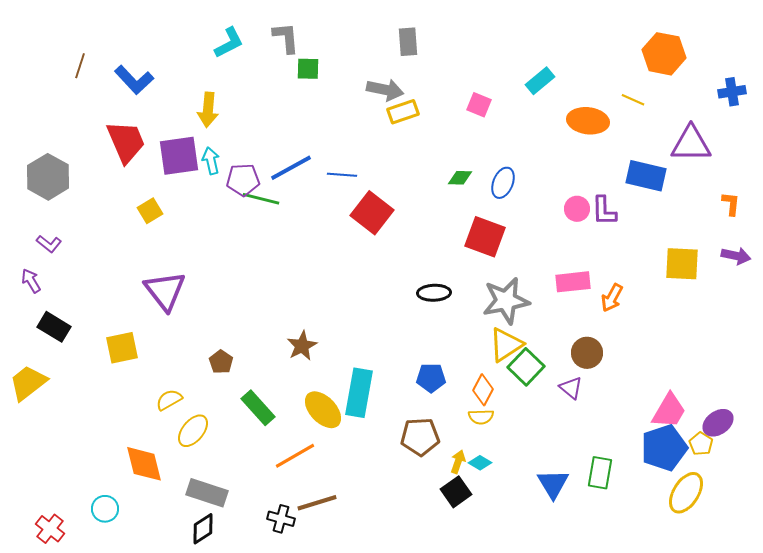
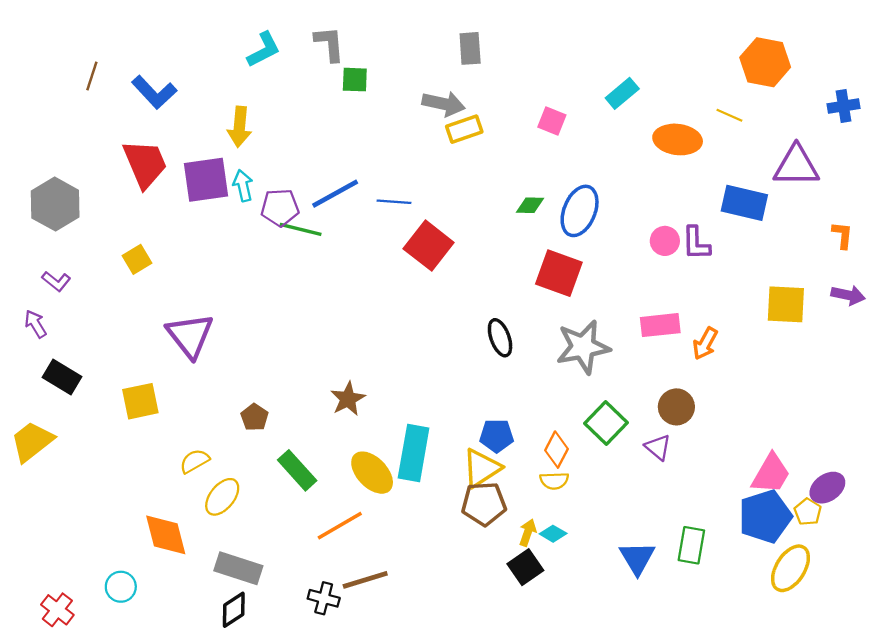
blue ellipse: (503, 183) -> (580, 211), size x1.4
yellow square: (150, 211) -> (137, 259), moved
black ellipse: (434, 293) -> (500, 338), turned 72
yellow triangle: (506, 345) -> (482, 468), moved

